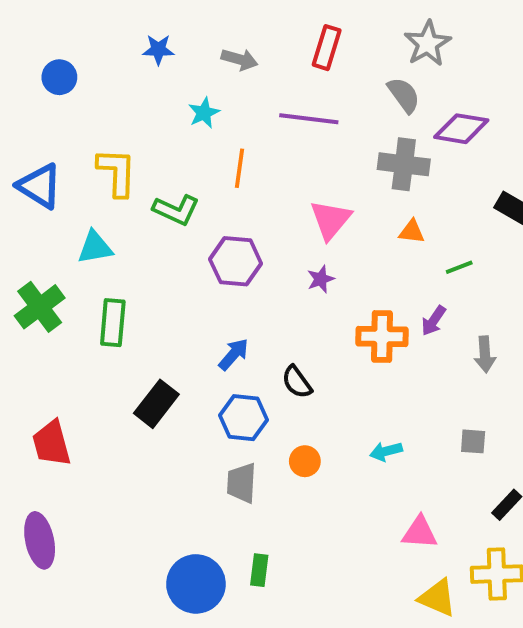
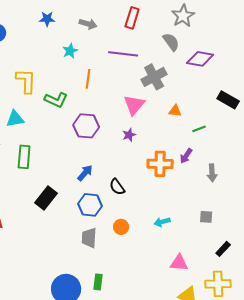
gray cross: (404, 164) -> (154, 77), moved, turned -35

